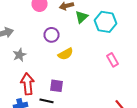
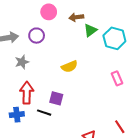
purple circle: (52, 35) -> (37, 36), moved

